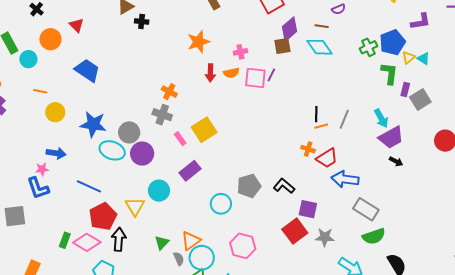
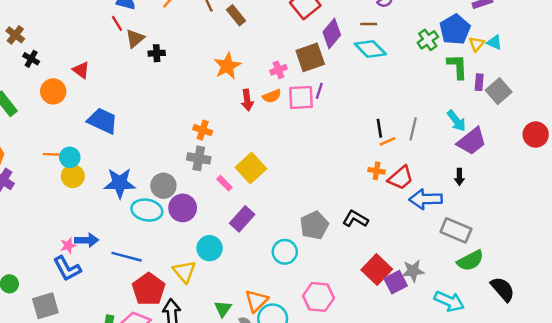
brown square: (282, 46) -> (310, 57), moved, size x1.4
cyan circle: (28, 59) -> (70, 157), moved
blue arrow: (56, 153) -> (87, 240), moved
black arrow: (396, 161) -> (459, 177), moved, turned 72
purple square: (308, 209) -> (396, 282), moved, turned -30

